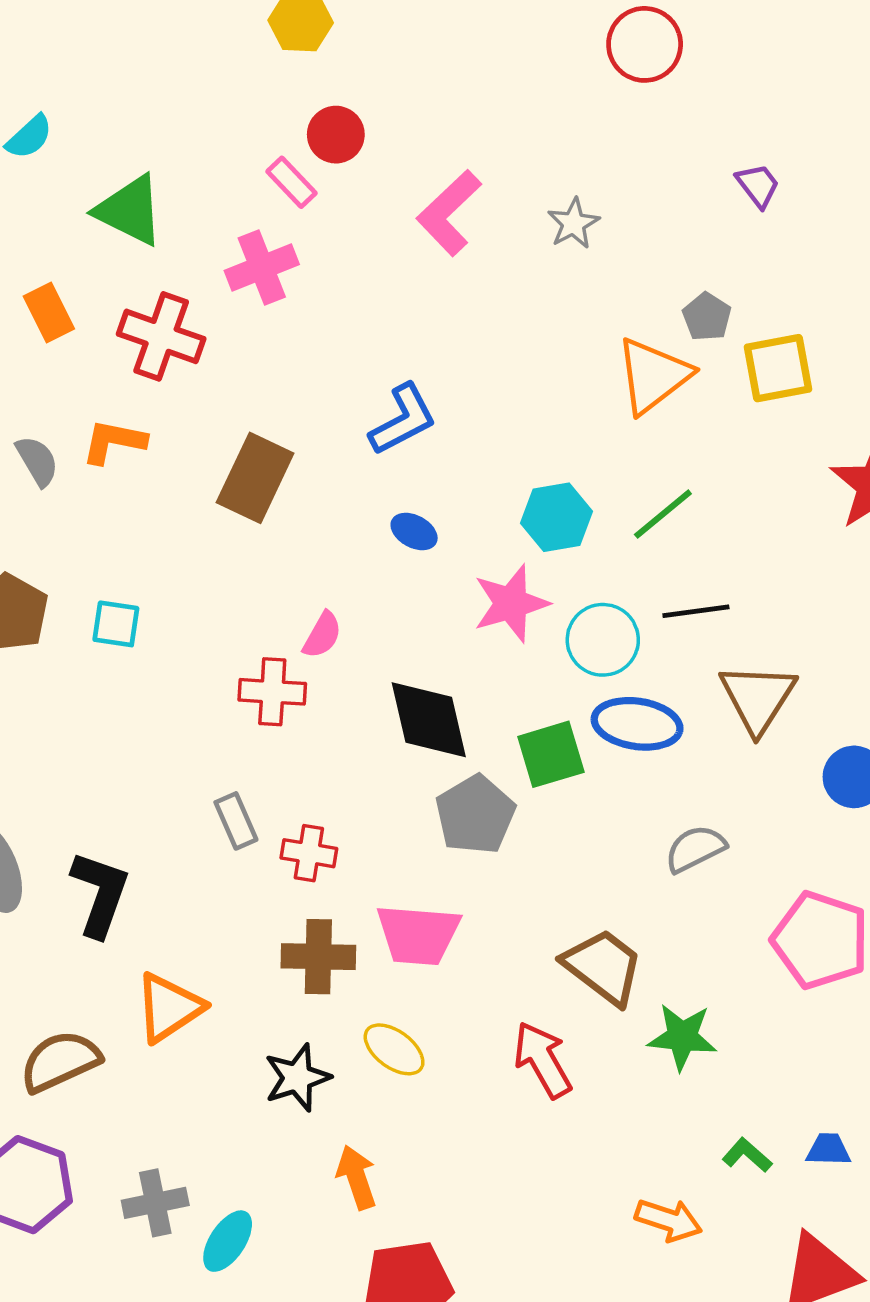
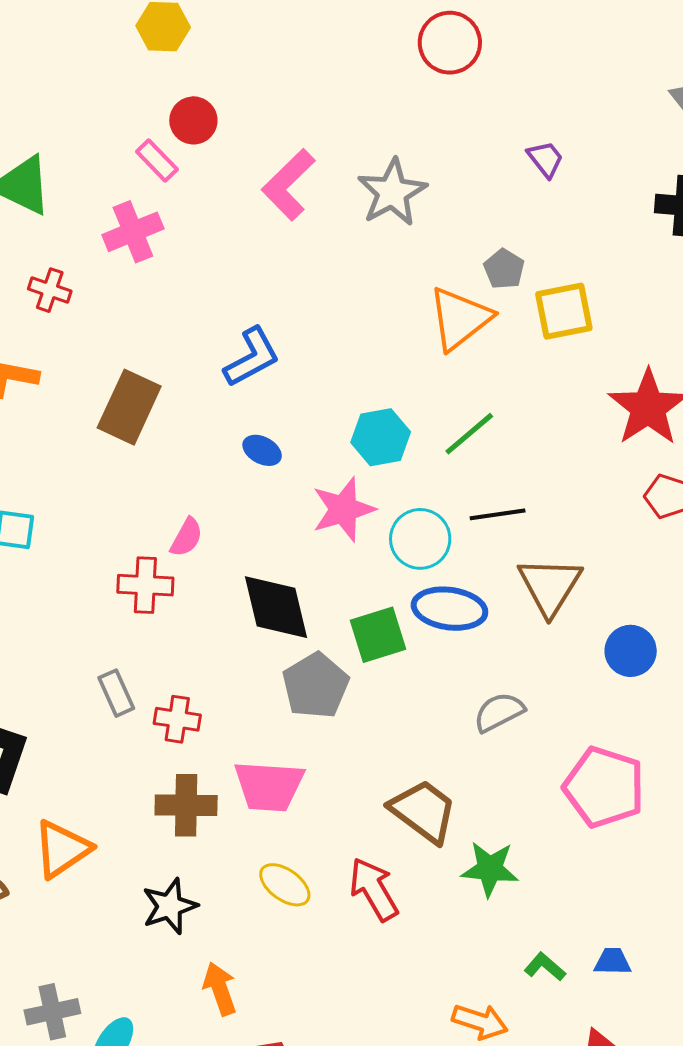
gray star: (573, 223) -> (392, 192), size x1.6
red cross: (161, 336) -> (50, 290), size x0.6
yellow ellipse: (394, 1049) -> (285, 885), moved

